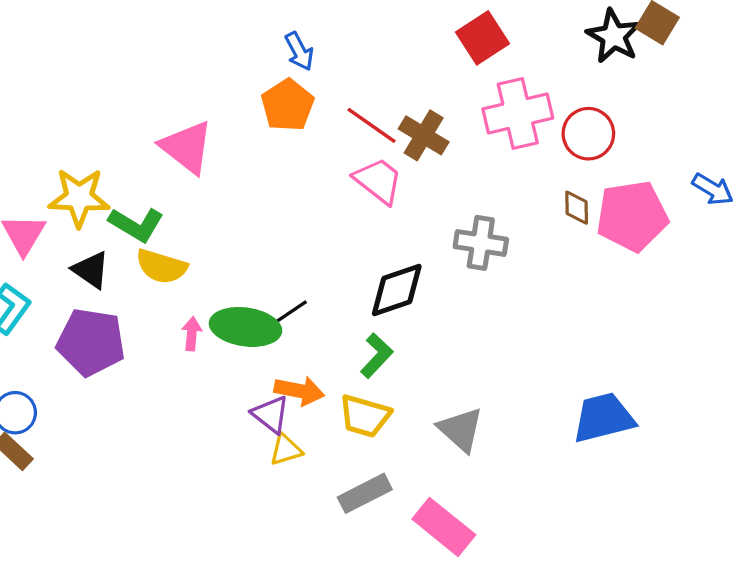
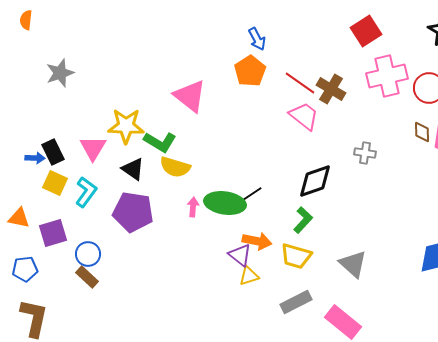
gray cross: (481, 243) -> (365, 153), size x0.7

